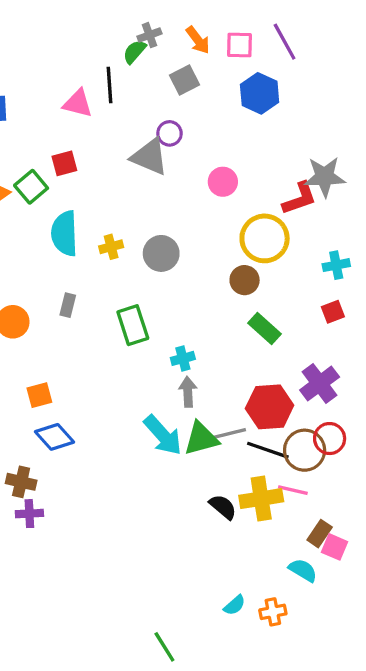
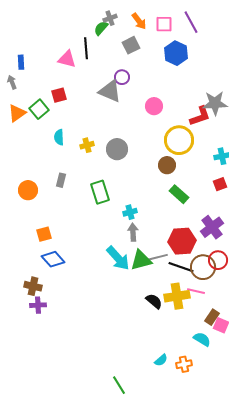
cyan semicircle: (64, 233) -> (59, 137), size x0.6

